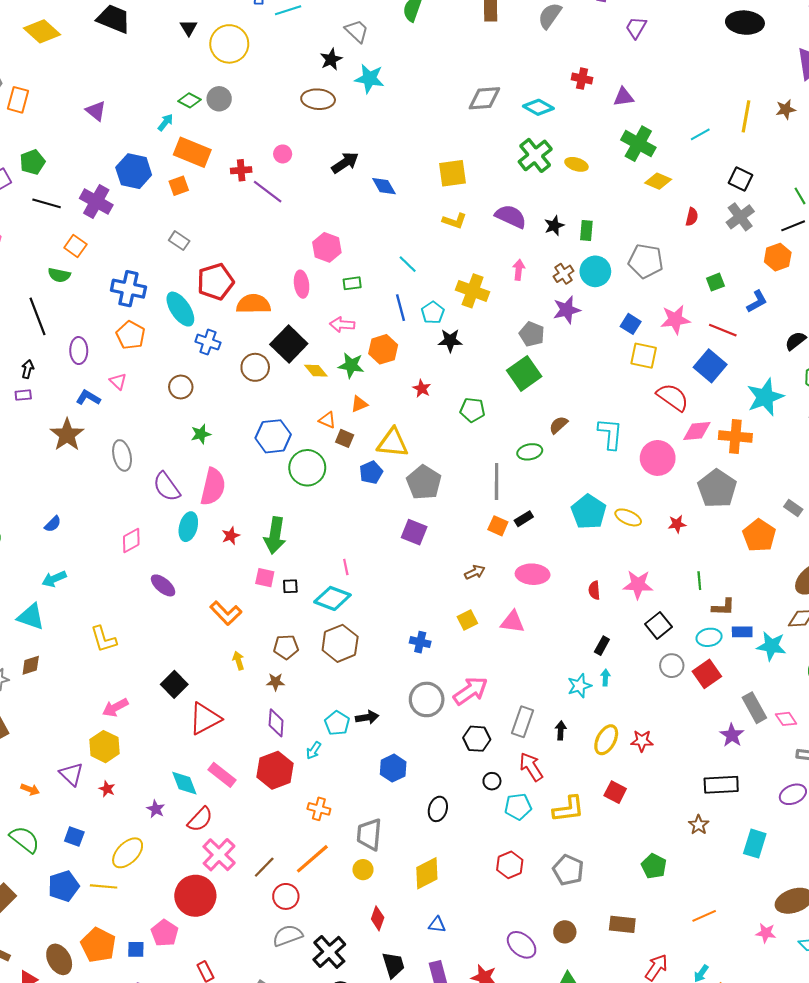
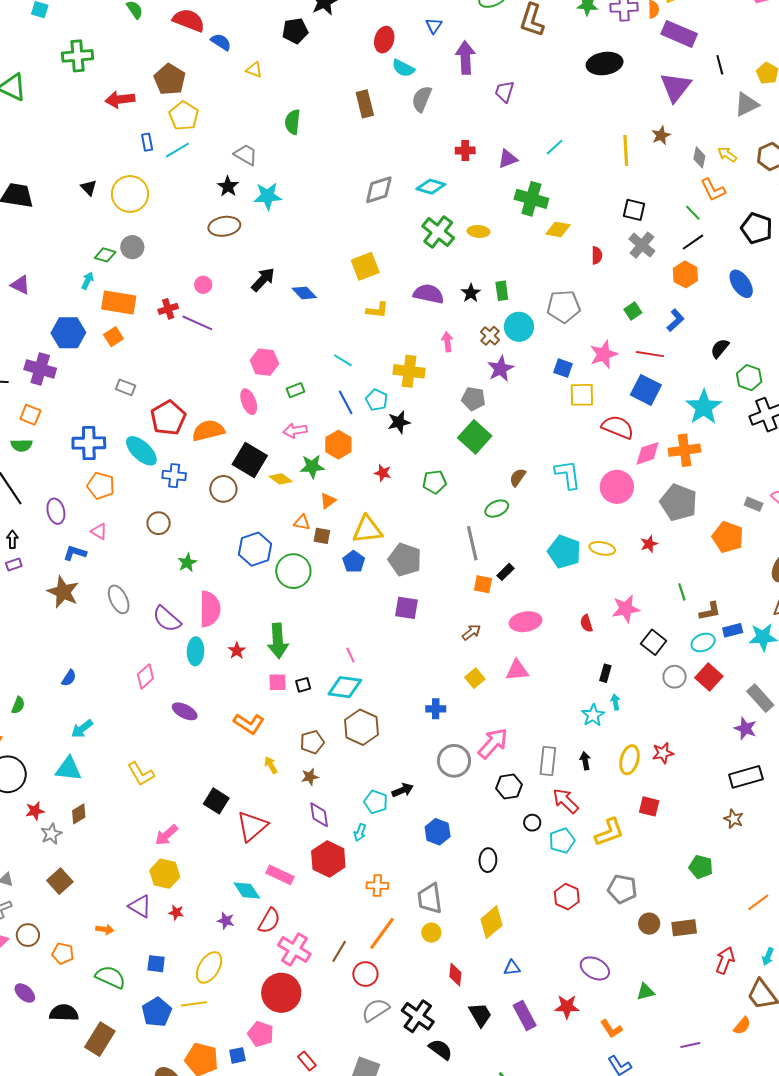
cyan line: (700, 134) -> (555, 147), moved
brown circle: (565, 932) -> (649, 924), moved

